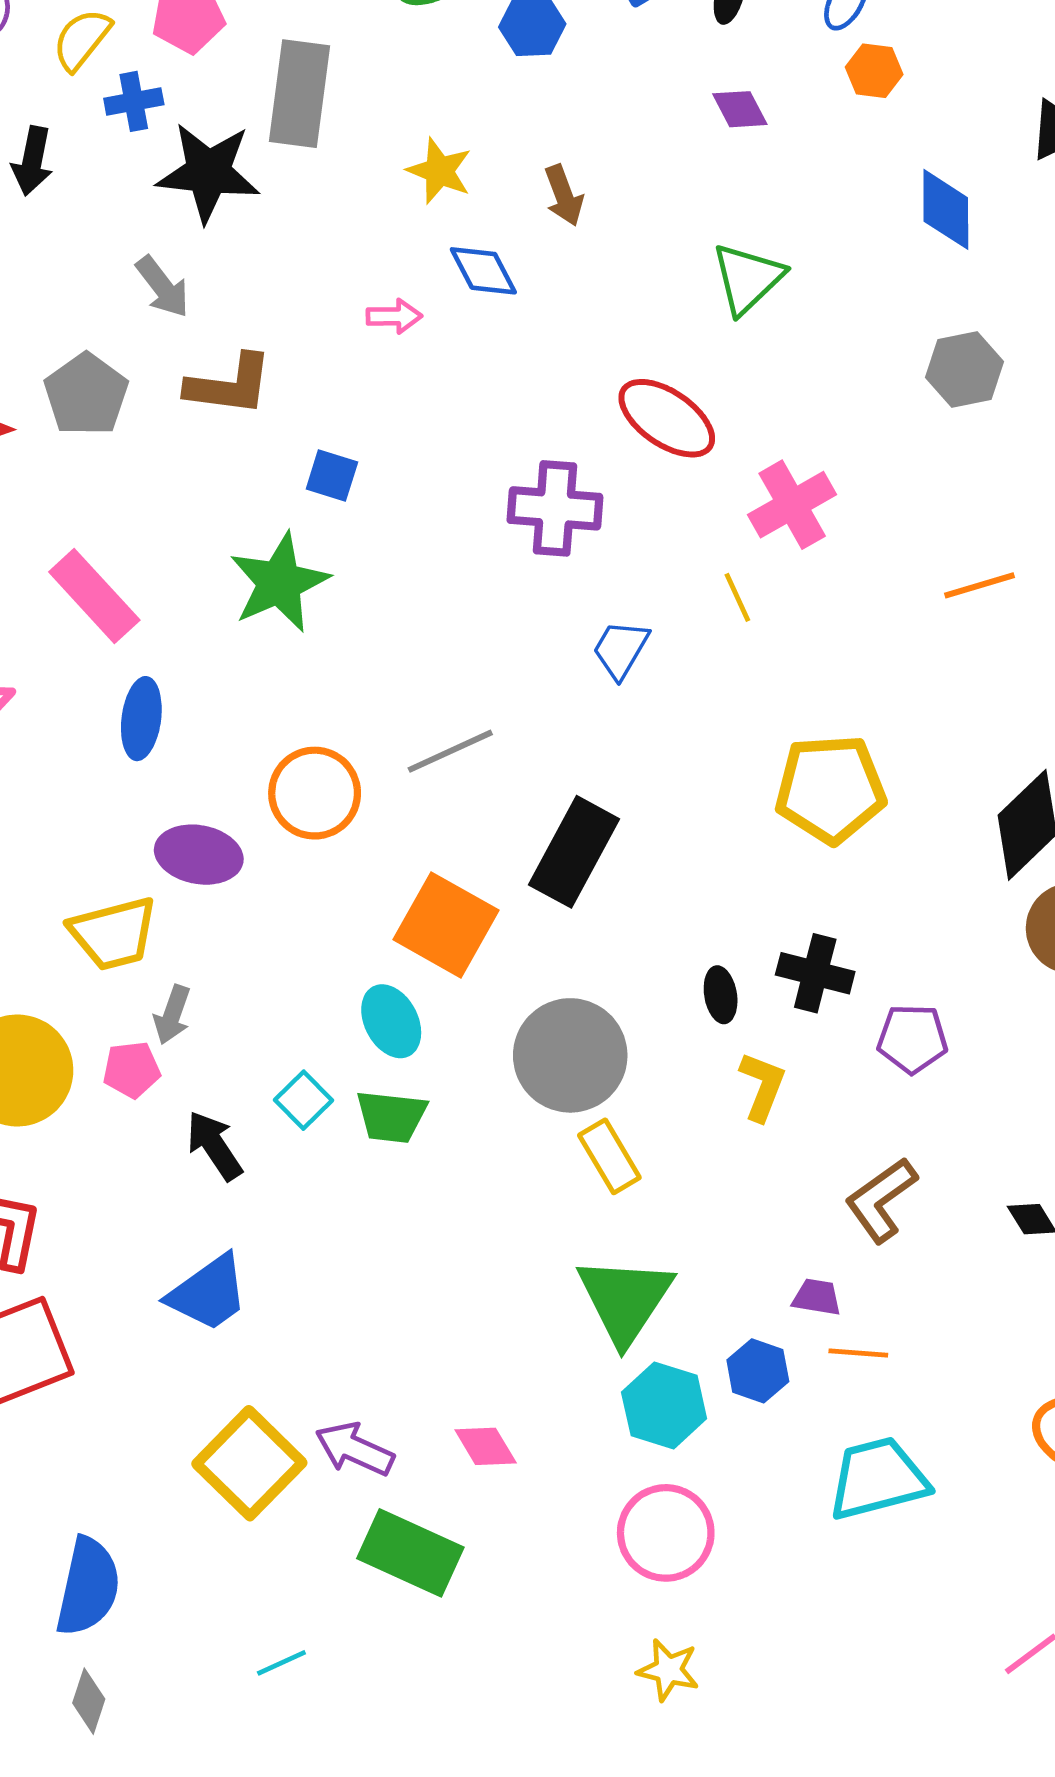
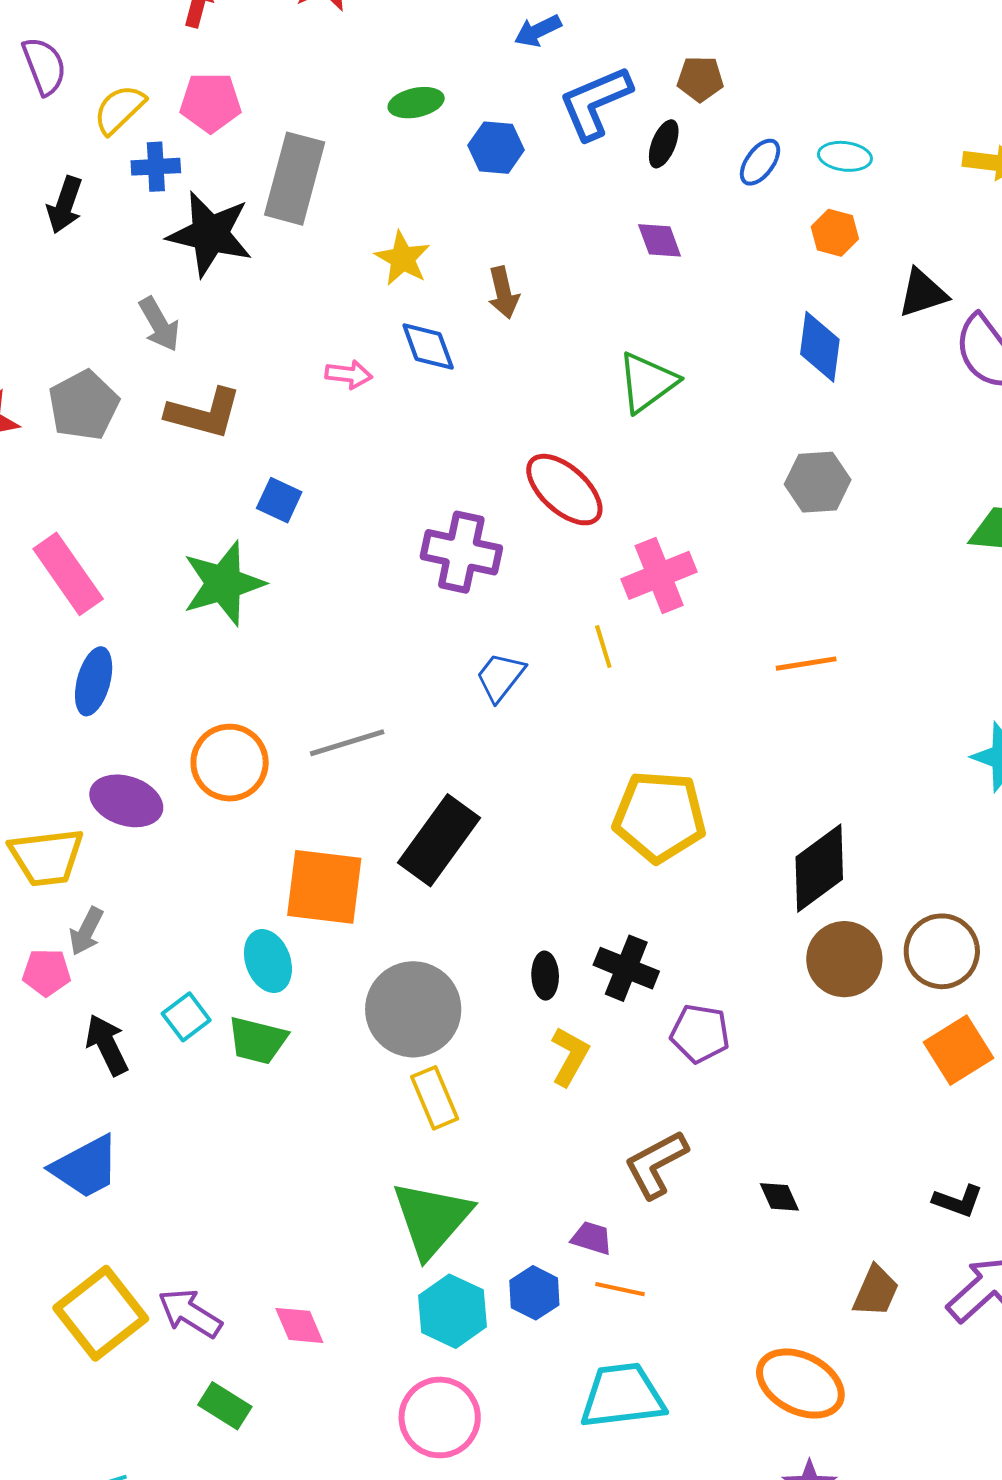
orange hexagon: (874, 71) -> (835, 233), moved
orange square: (446, 925) -> (324, 887), turned -30
green rectangle: (410, 1553) -> (225, 1406), size x0.6

